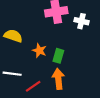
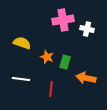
orange arrow: (58, 79) -> (86, 78), moved, turned -72
red line: (33, 86) -> (51, 89), moved, turned -49

